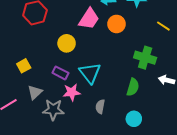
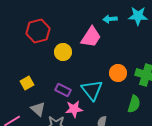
orange circle: (116, 24) -> (118, 73), moved
yellow circle: (67, 43) -> (63, 52), moved
gray triangle: (35, 92) -> (38, 109), turned -35

